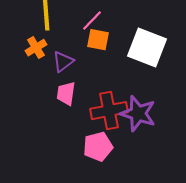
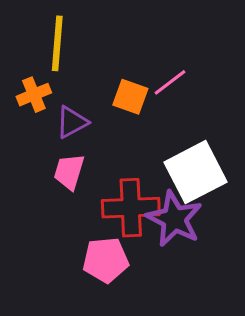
pink line: (92, 21) -> (170, 82), moved
white square: (147, 48) -> (195, 172), moved, turned 33

